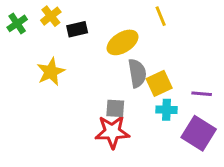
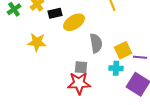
yellow ellipse: (123, 42) -> (74, 22), moved
yellow star: (51, 72) -> (37, 42), turned 30
yellow square: (159, 83) -> (123, 50), moved

